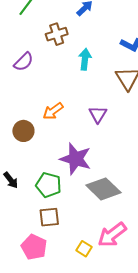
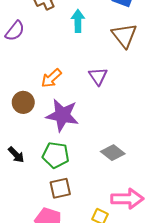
purple star: (76, 159) -> (62, 115), moved
gray diamond: (103, 189) -> (113, 153), size x0.7
pink arrow: (112, 235) -> (127, 199), turned -136

